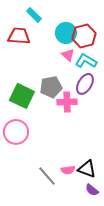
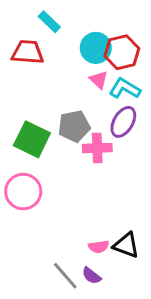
gray line: (47, 176) -> (65, 276), moved
purple semicircle: (92, 190) -> (91, 276), moved

